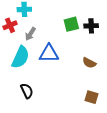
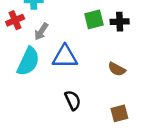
black semicircle: (27, 91) -> (73, 100), moved
brown square: (91, 97) -> (119, 113), turned -32

